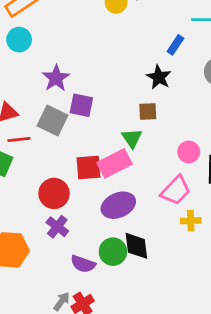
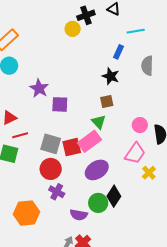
gray square: (52, 121) -> (51, 144), moved
yellow cross: (191, 221) -> (149, 173), turned -32
black diamond: (136, 246) -> (114, 196), turned 50

